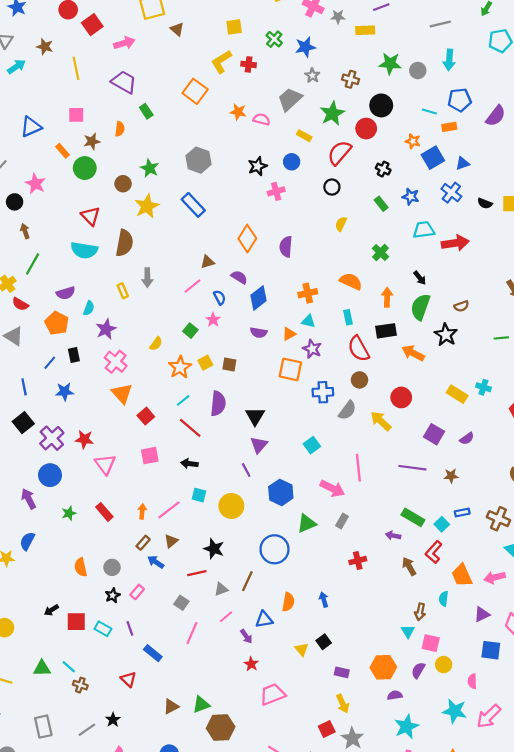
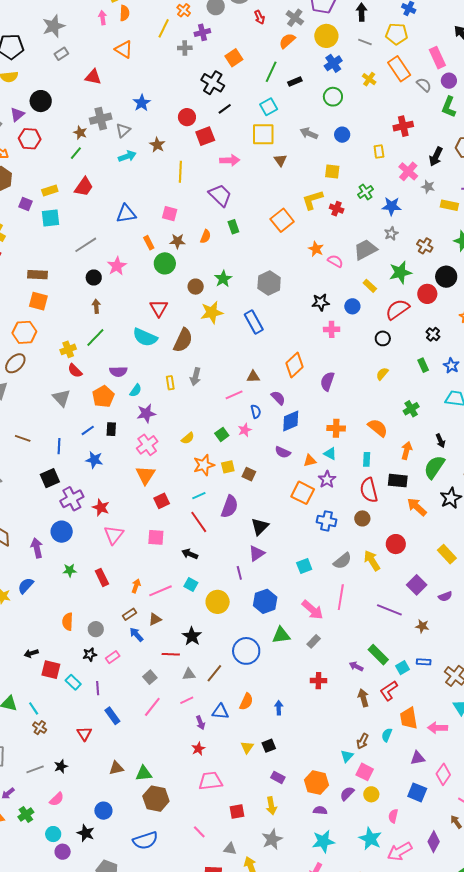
gray semicircle: (347, 410) -> (342, 561), moved
red square: (327, 729) -> (237, 811), moved

